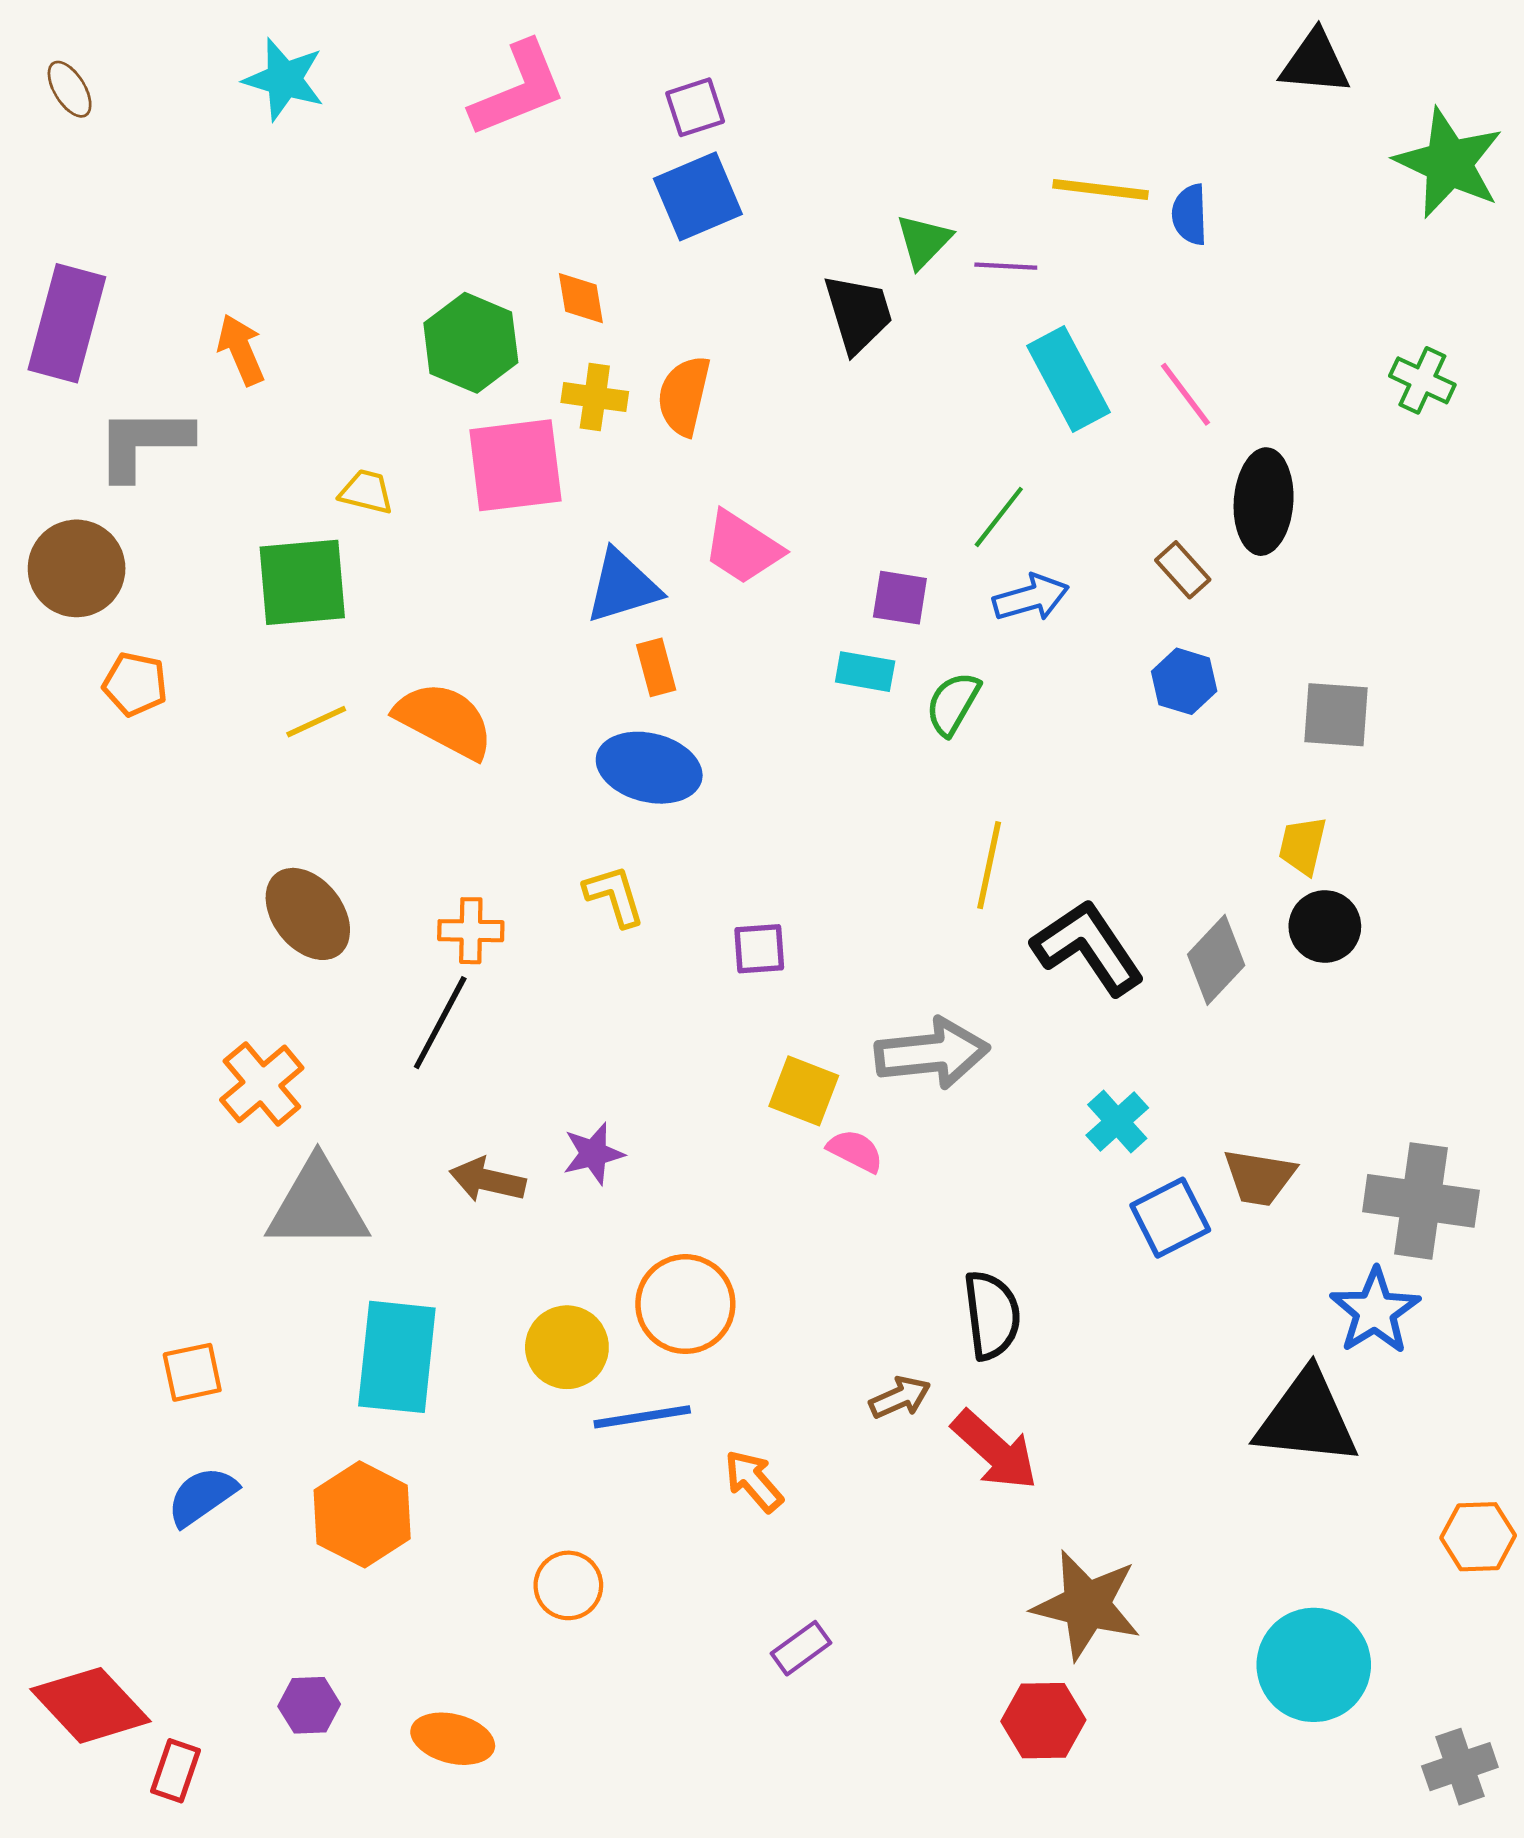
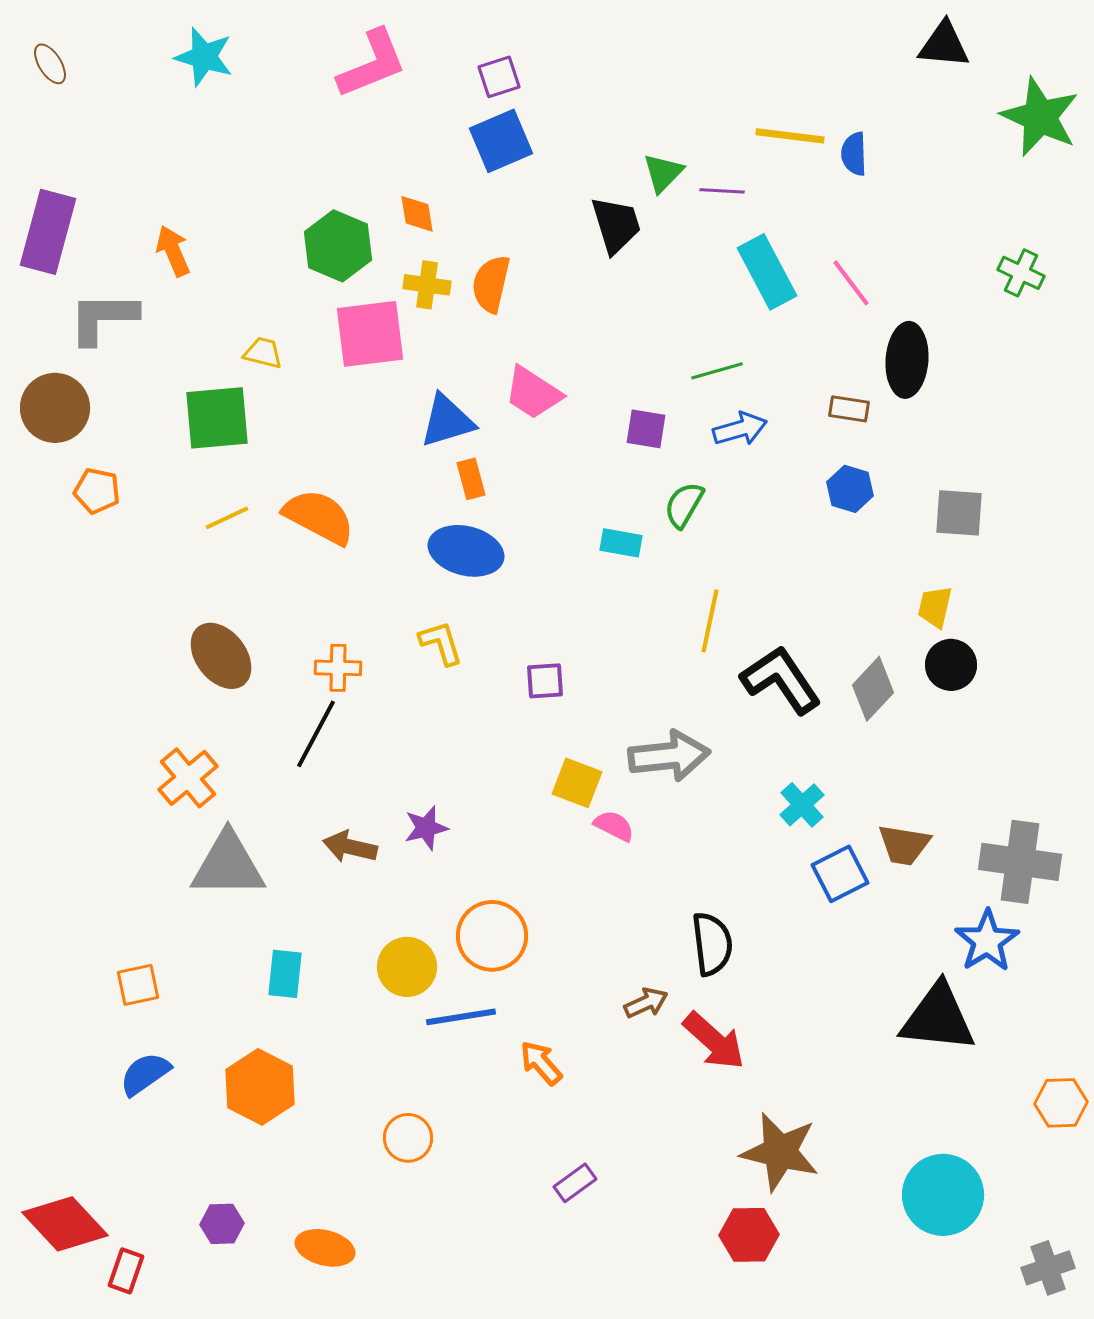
green line: (999, 517) -> (717, 371), turned 36
brown rectangle: (1183, 570) -> (849, 409), turned -39
cyan rectangle: (865, 672) -> (621, 543), moved
cyan rectangle: (397, 1357) -> (285, 974), size x0.6

